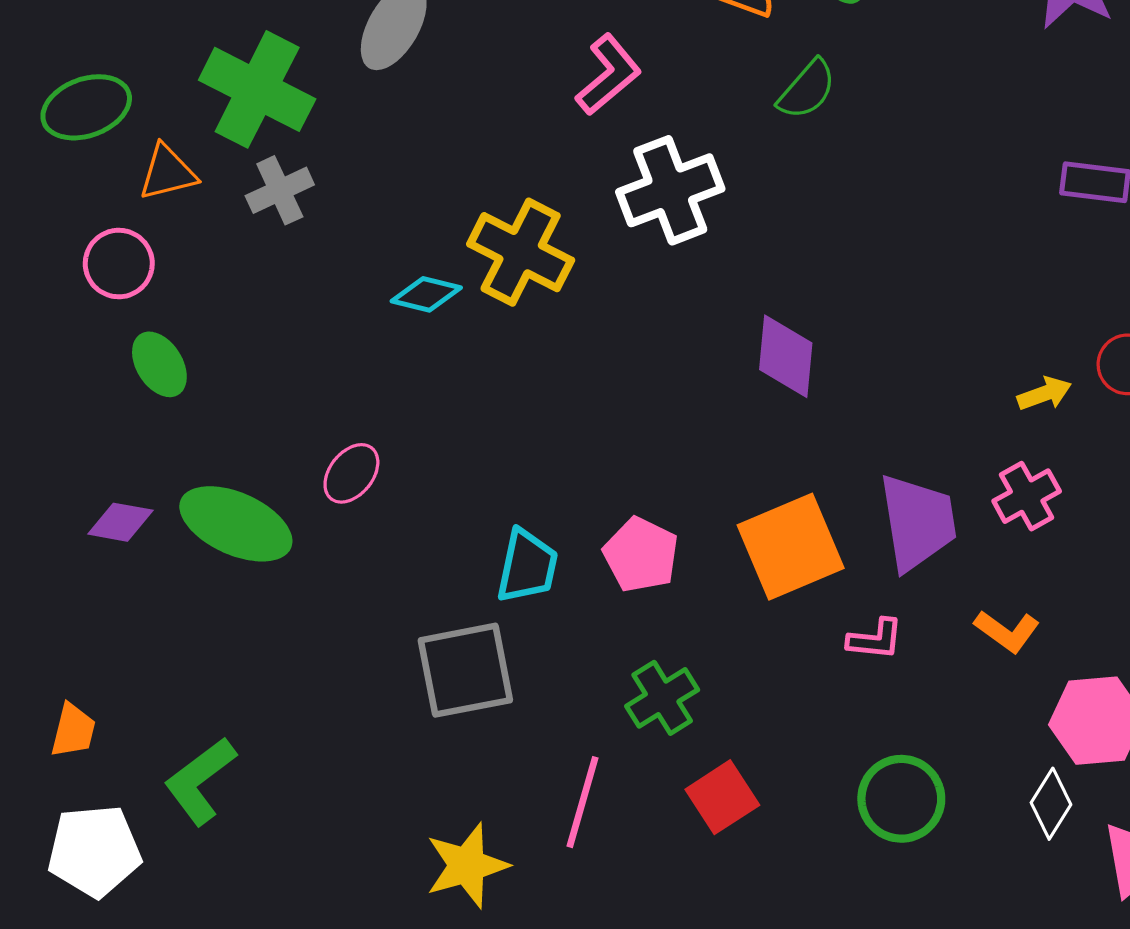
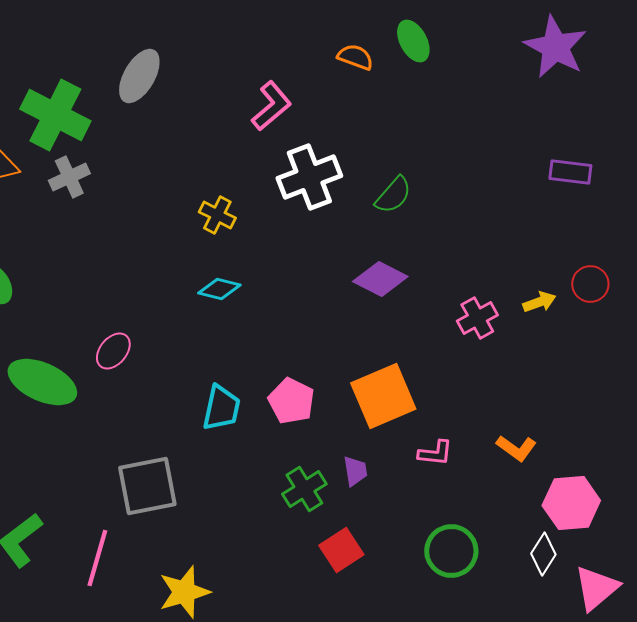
green semicircle: (807, 89) -> (393, 195), moved
yellow cross: (521, 252) -> (217, 215), size x0.6
cyan diamond: (426, 294) -> (219, 289), moved
purple diamond: (786, 356) -> (380, 279), turned -68
pink cross: (1027, 496) -> (477, 318), moved
purple trapezoid: (918, 522) -> (355, 471), moved, size x0.5
gray square: (465, 670) -> (147, 486), moved
pink line: (582, 802) -> (97, 558), moved

